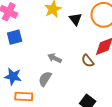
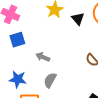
gray arrow: (55, 58) -> (43, 57), moved

